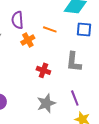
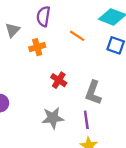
orange cross: (28, 40) -> (37, 47), moved
gray L-shape: (74, 62) -> (93, 93), moved

